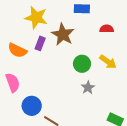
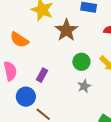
purple rectangle: (40, 43) -> (42, 75), moved

